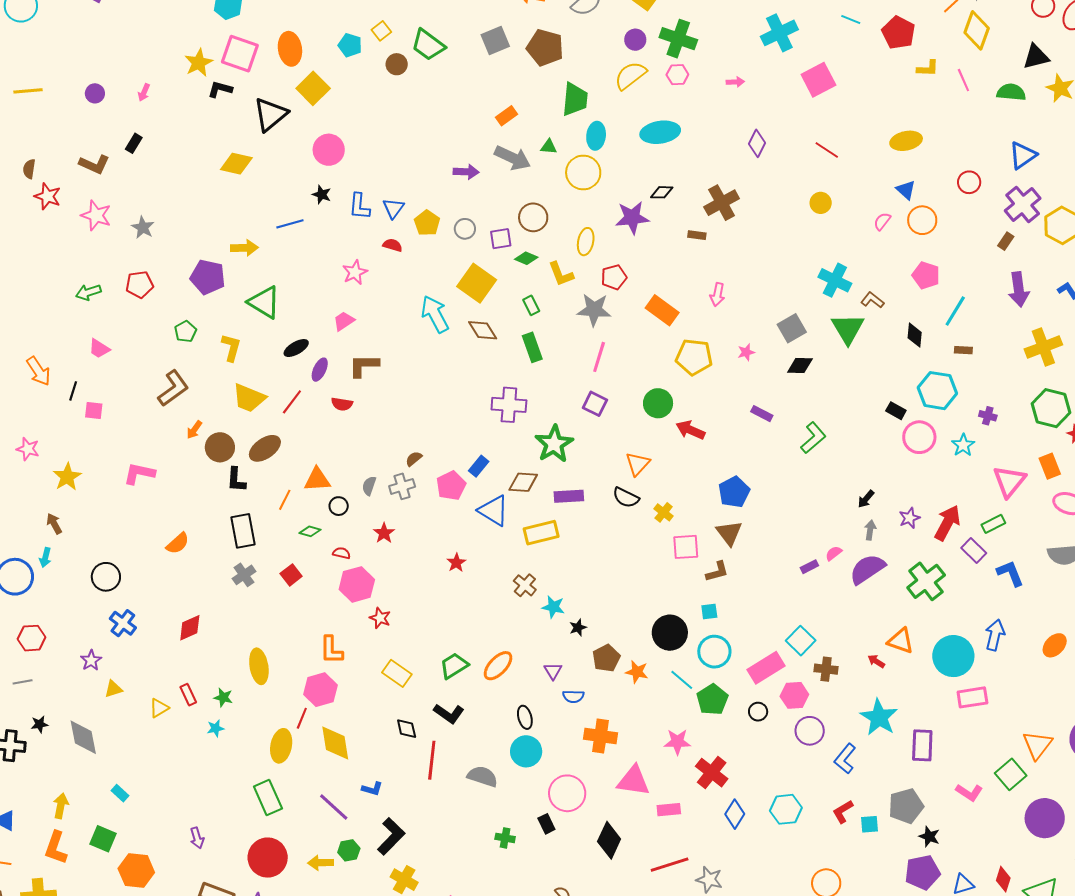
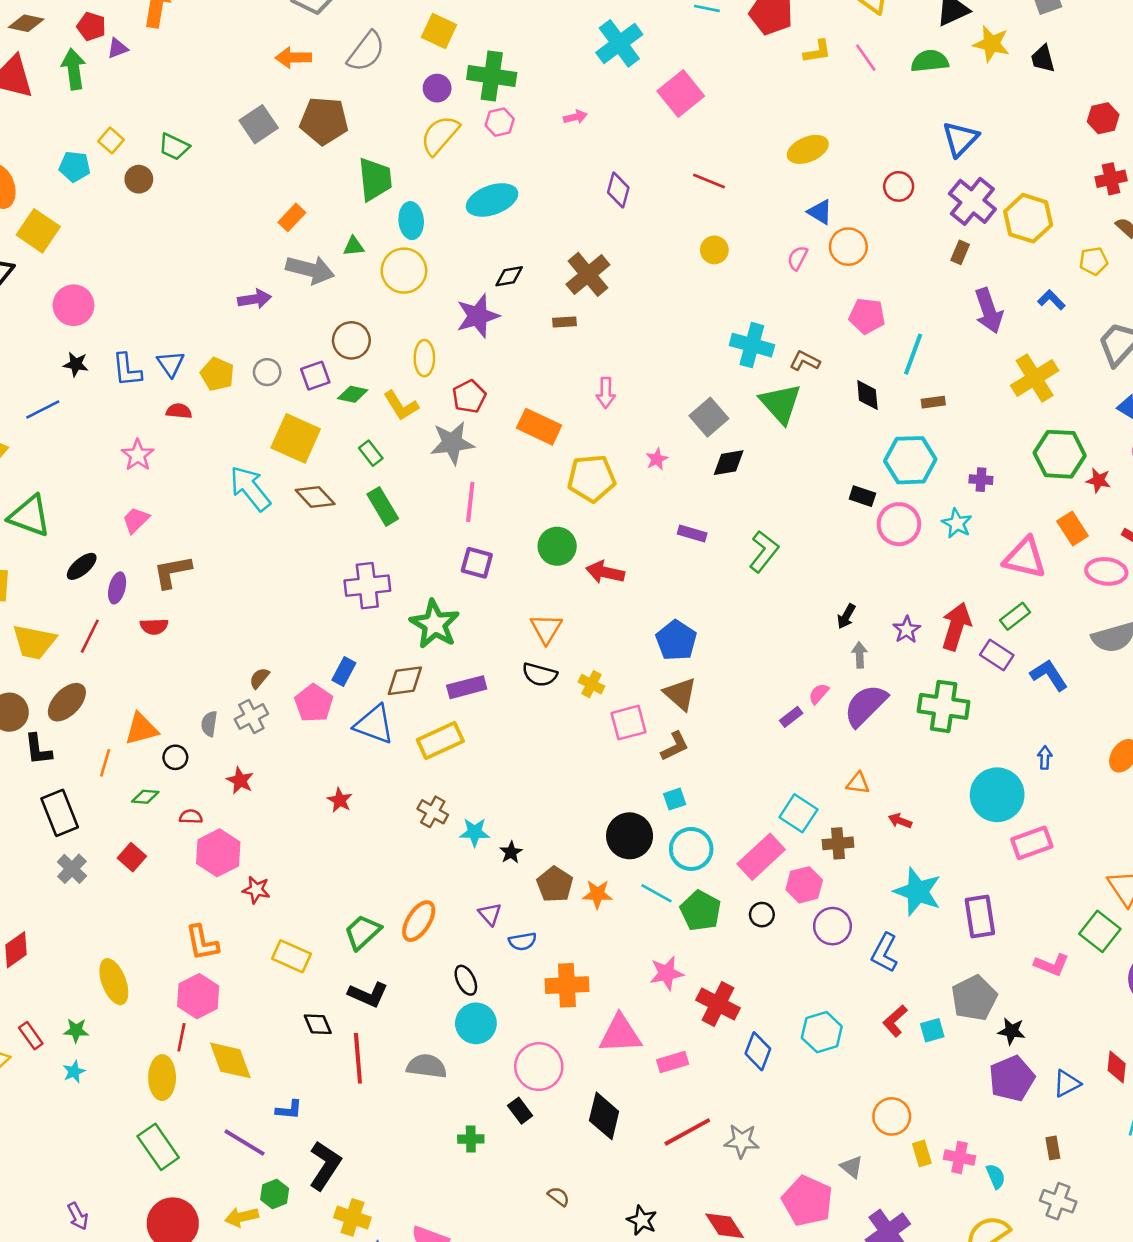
green trapezoid: (428, 45) -> (174, 147), size x0.7
pink triangle: (1009, 481) -> (1025, 558), turned -45
green cross: (926, 581) -> (944, 706), turned -33
blue arrow: (995, 635) -> (1045, 758), size x0.6
orange triangle: (901, 641) -> (858, 783), moved, size x0.7

